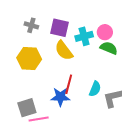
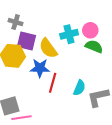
purple square: (60, 28) -> (27, 41), moved
blue star: (60, 97) -> (40, 68), moved

